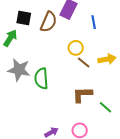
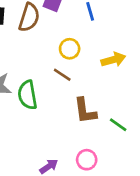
brown line: (84, 63) -> (62, 75), moved
brown L-shape: (82, 94) -> (85, 111), turned -90

